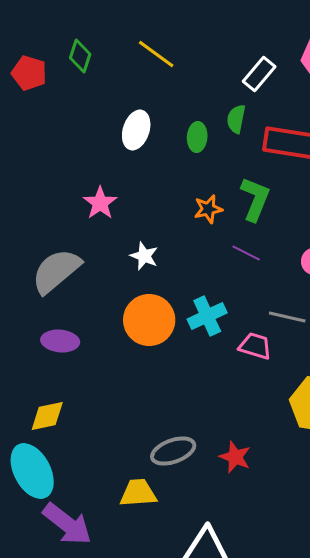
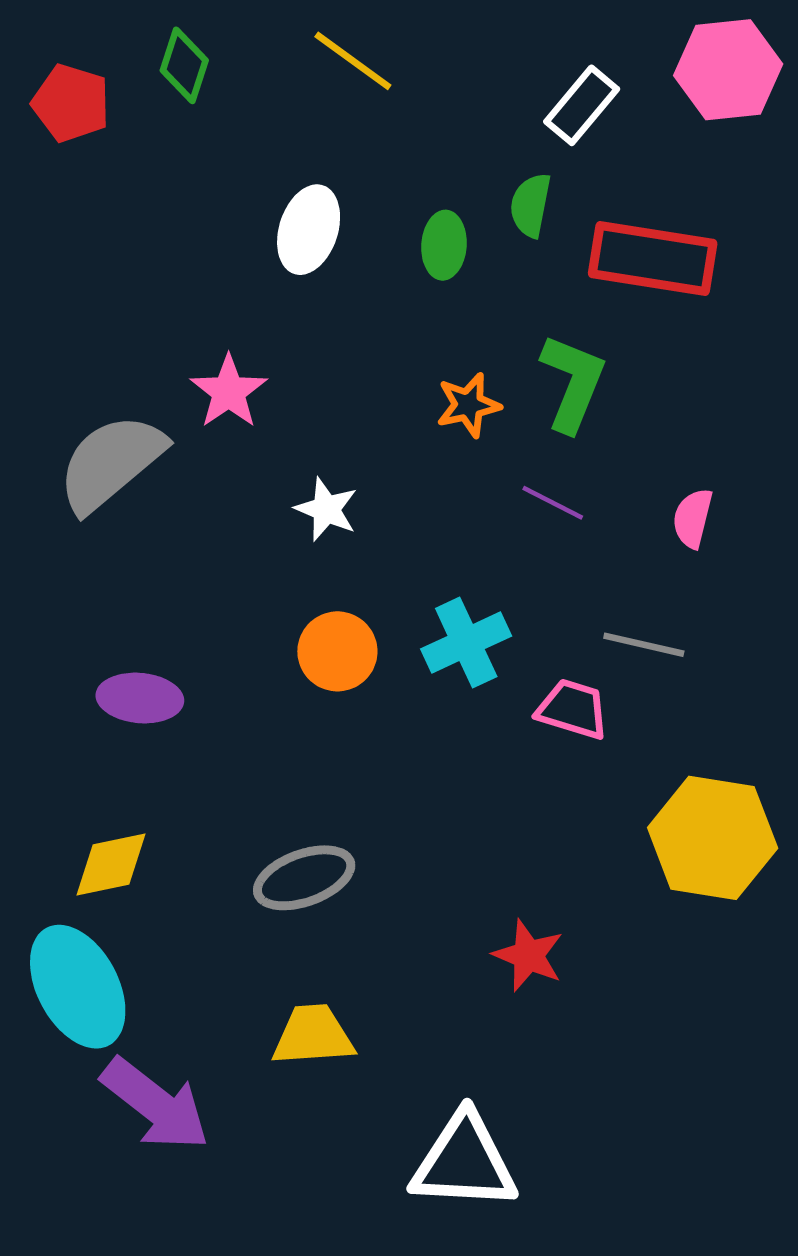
gray semicircle: (56, 271) -> (111, 463), moved
orange circle: (149, 320) -> (337, 651), size x0.7
gray ellipse: (173, 451) -> (304, 878), moved

